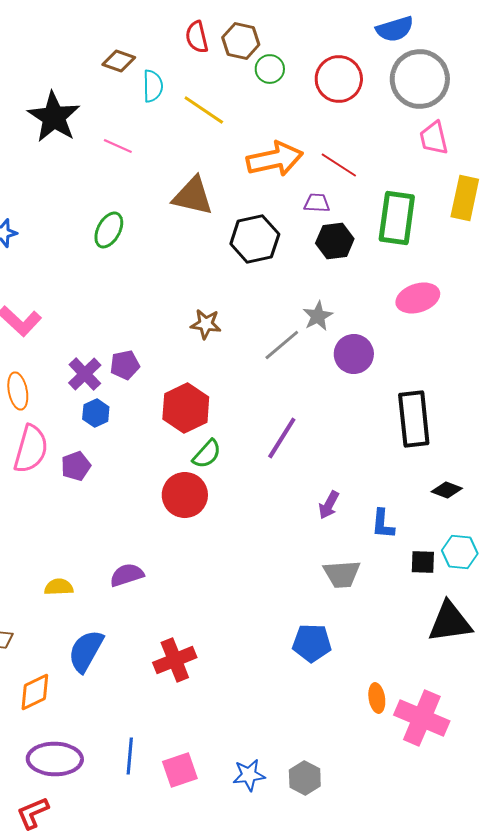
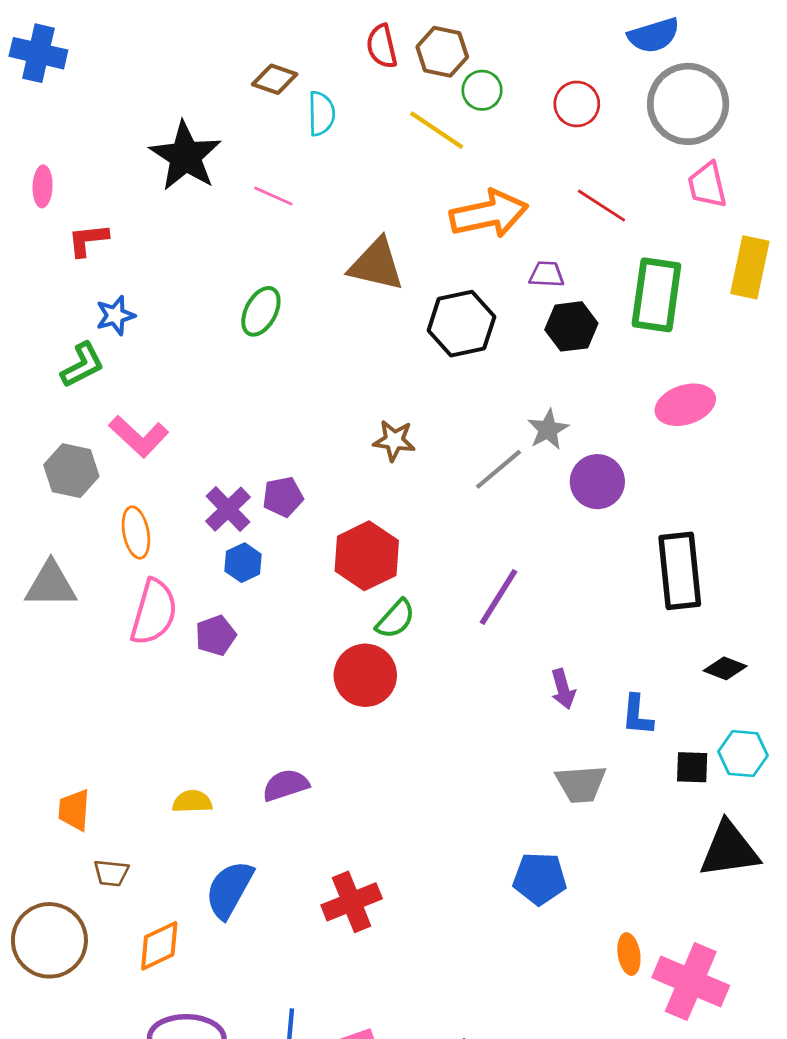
red circle: (339, 79) -> (577, 104), size x0.7
yellow line: (204, 110) -> (437, 130), moved
red line: (339, 165) -> (602, 206), moved
purple arrow: (329, 505) -> (563, 689), turned -44

